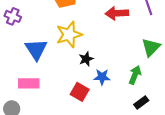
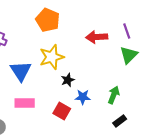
green triangle: (151, 47) -> (129, 55), moved
pink rectangle: (29, 83) -> (25, 103), moved

